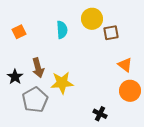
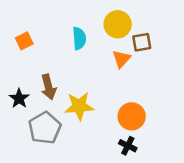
orange triangle: (125, 65) -> (121, 59), moved, turned 35
orange circle: (130, 91) -> (132, 116), moved

